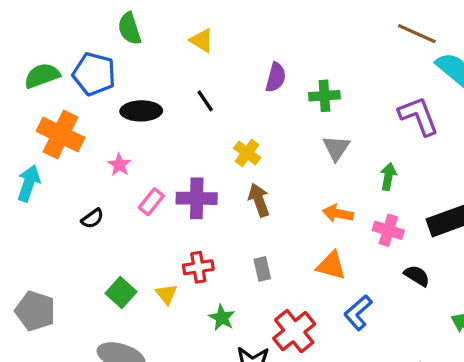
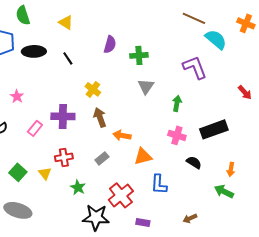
black ellipse: (141, 111) -> (34, 51), moved
pink rectangle: (151, 202) -> (35, 128), moved
orange arrow: (338, 213) -> (122, 135), moved
orange triangle: (331, 266) -> (143, 156), turned -30
gray rectangle: (262, 269) -> (102, 158), turned 64
blue L-shape: (358, 313) -> (159, 184), turned -45

